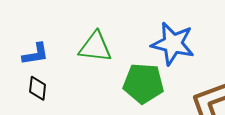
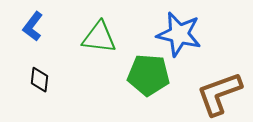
blue L-shape: (35, 54) -> (33, 26), moved, turned 136

